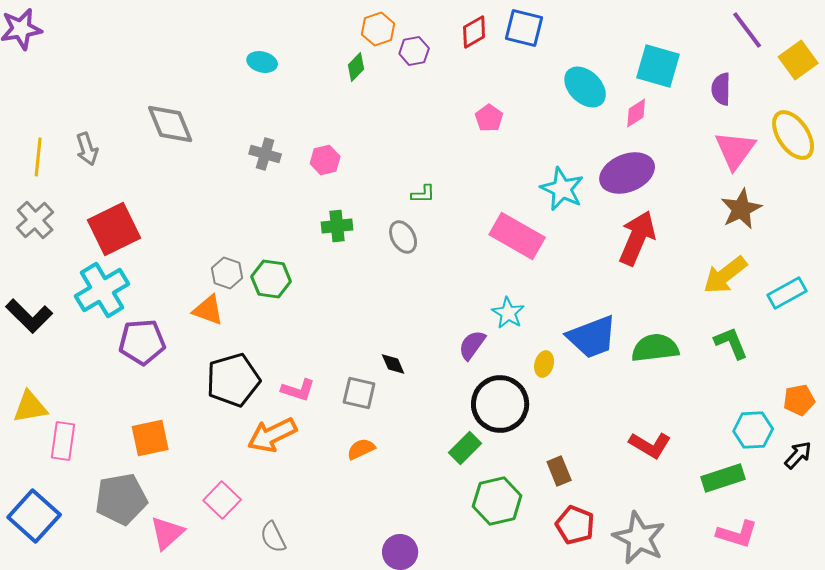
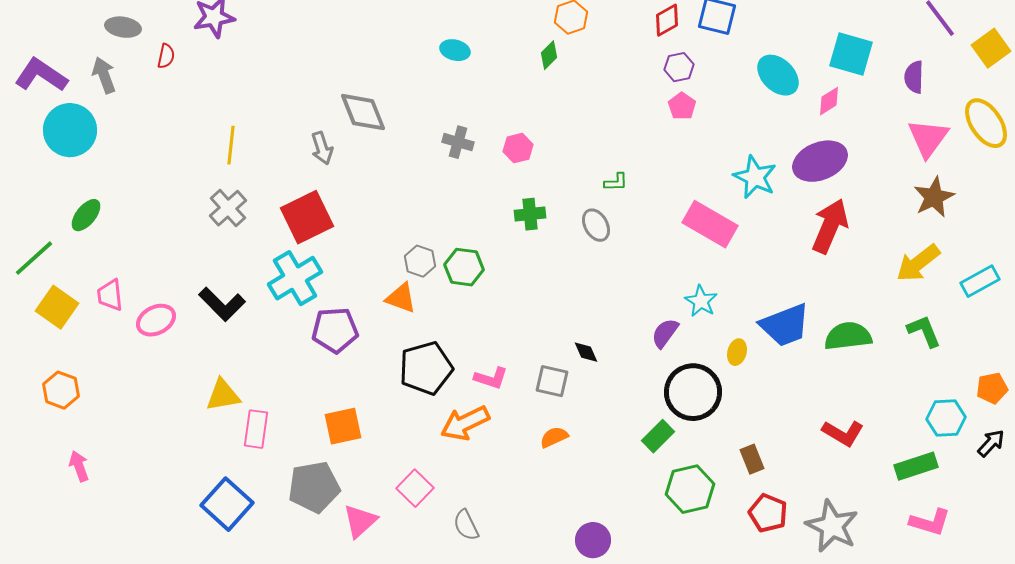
purple hexagon: (414, 51) -> (679, 67), moved
gray arrow: (87, 149) -> (322, 148), moved

